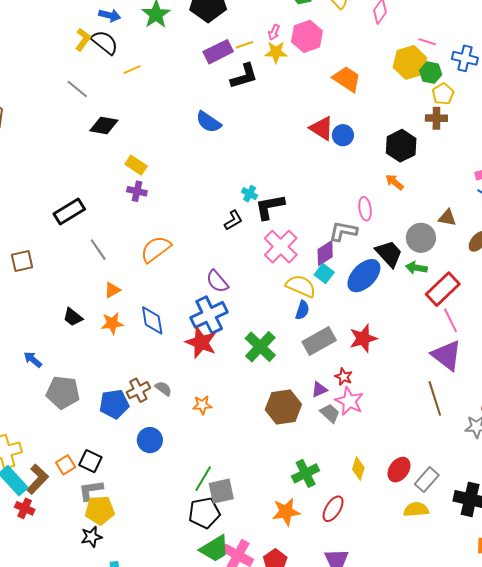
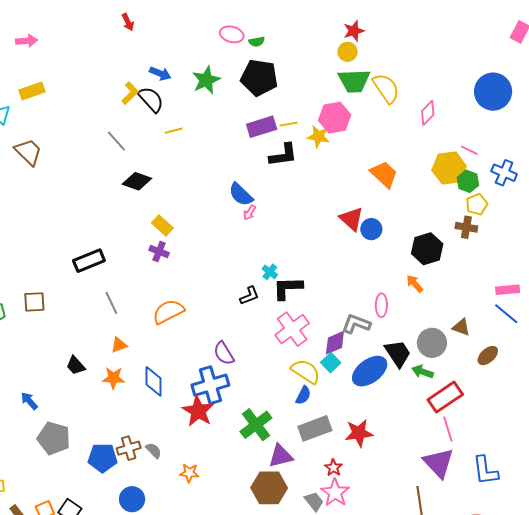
pink arrow: (274, 32) -> (250, 213), moved
pink hexagon: (307, 36) -> (335, 118), moved
purple triangle: (319, 389) -> (281, 456), moved, size x1.5

